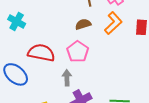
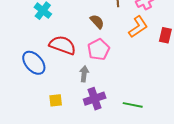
brown semicircle: (83, 24) -> (97, 22), moved, turned 56

